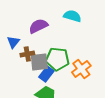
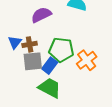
blue triangle: (13, 42) -> (15, 42), moved
gray square: (39, 62) -> (33, 61), moved

